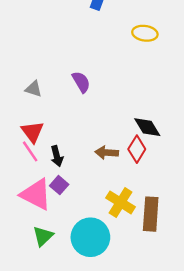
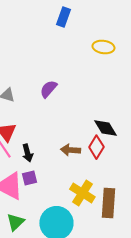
purple semicircle: (81, 82) -> (48, 89), turned -108
purple square: (59, 185) -> (29, 178), turned 35

